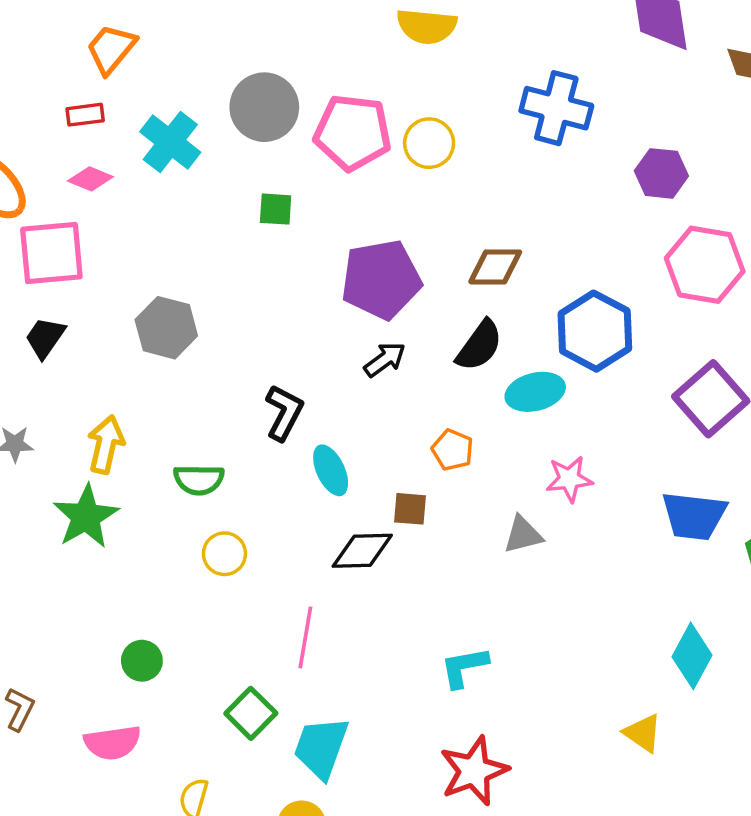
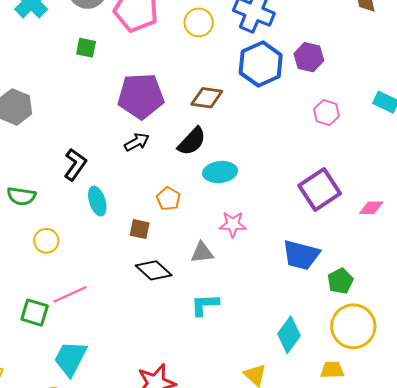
yellow circle: (429, 143) -> (199, 22), moved
pink hexagon: (705, 265) -> (327, 113), size x0.6
blue hexagon: (595, 331) -> (261, 64), moved
black diamond: (362, 551) -> (154, 270), moved, turned 36
yellow circle: (224, 554) -> (46, 241), moved
pink line: (305, 637) -> (70, 294), turned 48
cyan L-shape: (464, 667) -> (205, 305), moved
green square: (251, 713) -> (35, 313), moved, turned -36

